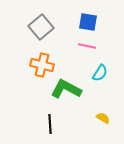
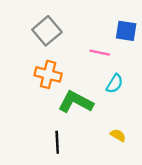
blue square: (88, 22) -> (126, 31), moved

